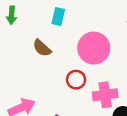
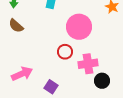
brown semicircle: (42, 48) -> (16, 26), moved

